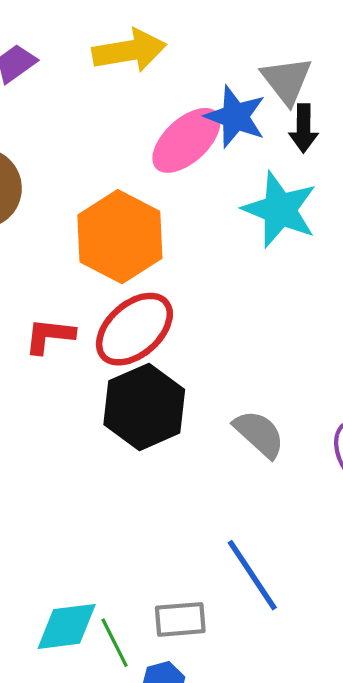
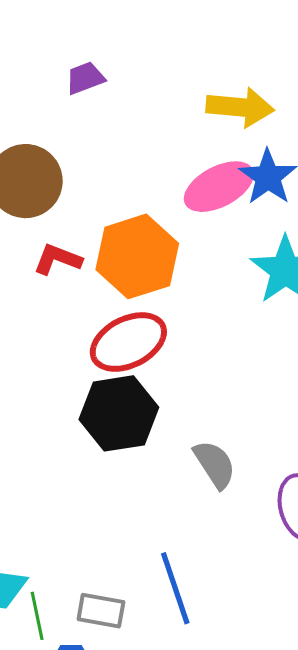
yellow arrow: (129, 51) -> (240, 107), moved
red L-shape: (49, 336) -> (58, 259), moved

